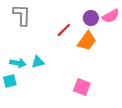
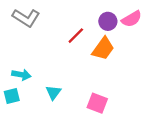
gray L-shape: (22, 15) -> (26, 18), turned 120
cyan triangle: (38, 62) -> (53, 92), moved, turned -40

